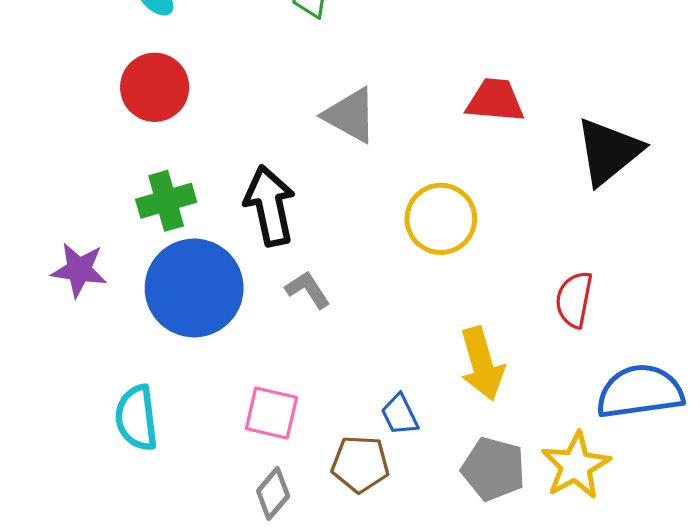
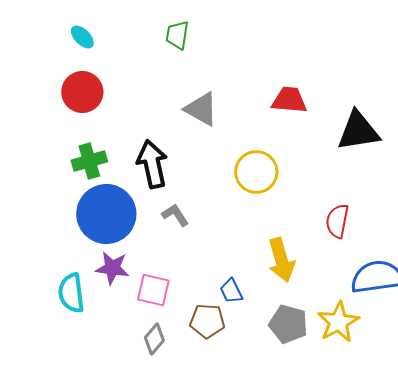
black triangle: (609, 151) -> (358, 131), turned 30
purple star: (79, 270) -> (112, 268), moved

